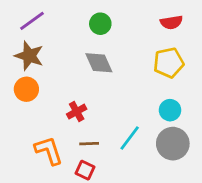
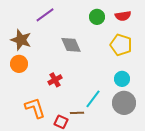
purple line: (32, 21) -> (45, 15), moved
green circle: (100, 24) -> (97, 17), moved
yellow pentagon: (169, 63) -> (121, 45), turned 30
brown line: (89, 144) -> (77, 113), moved

